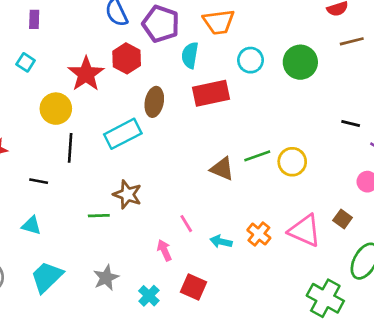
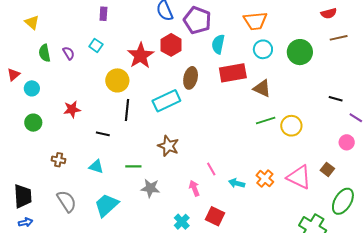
orange trapezoid: (219, 22) -> (255, 21), moved
brown triangle: (222, 169) -> (262, 88), moved
green line: (99, 216) -> (133, 166), moved
gray star: (106, 278) -> (150, 188), moved, turned 30

